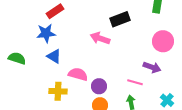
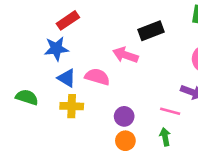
green semicircle: (17, 58) -> (27, 97), moved
pink semicircle: (78, 74) -> (97, 77), moved
yellow cross: (58, 91) -> (72, 106), moved

